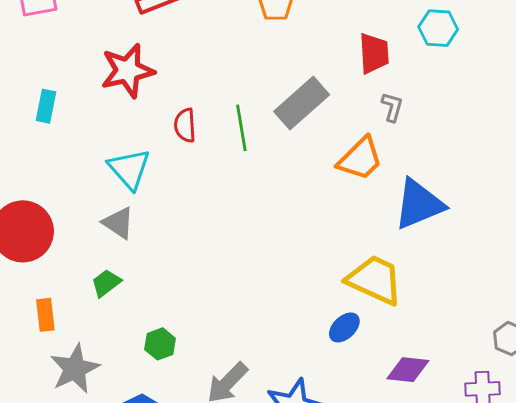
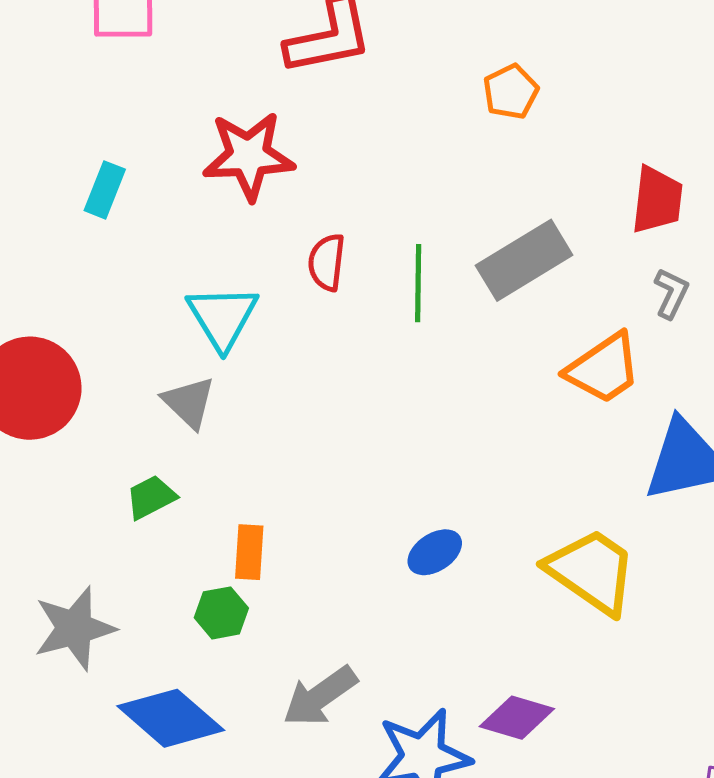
orange rectangle: (45, 315) -> (249, 552), moved
blue ellipse: (344, 327) -> (435, 552), moved
purple diamond: (408, 370) -> (517, 718), moved

